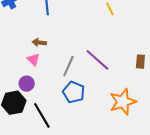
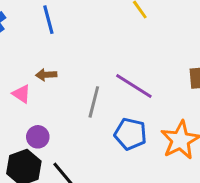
pink triangle: (33, 60) -> (21, 94), moved
blue pentagon: (74, 92) -> (130, 134), moved

